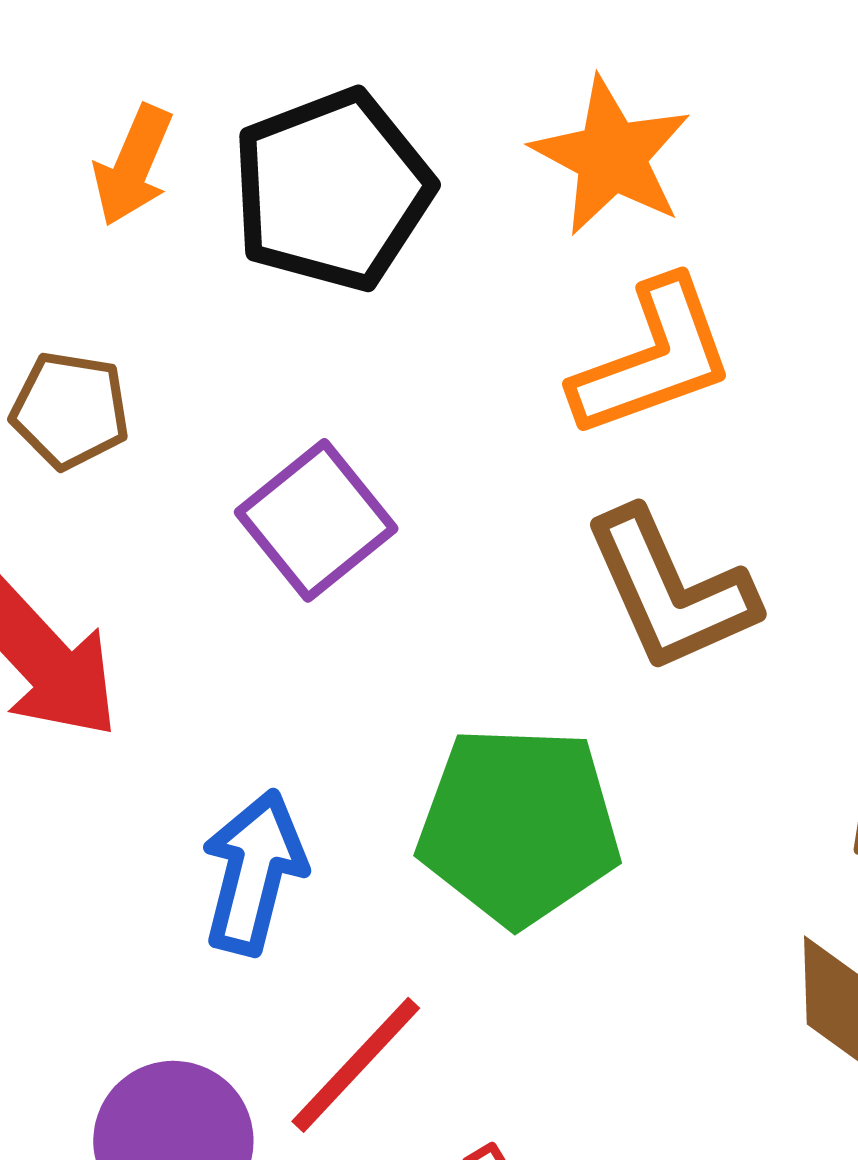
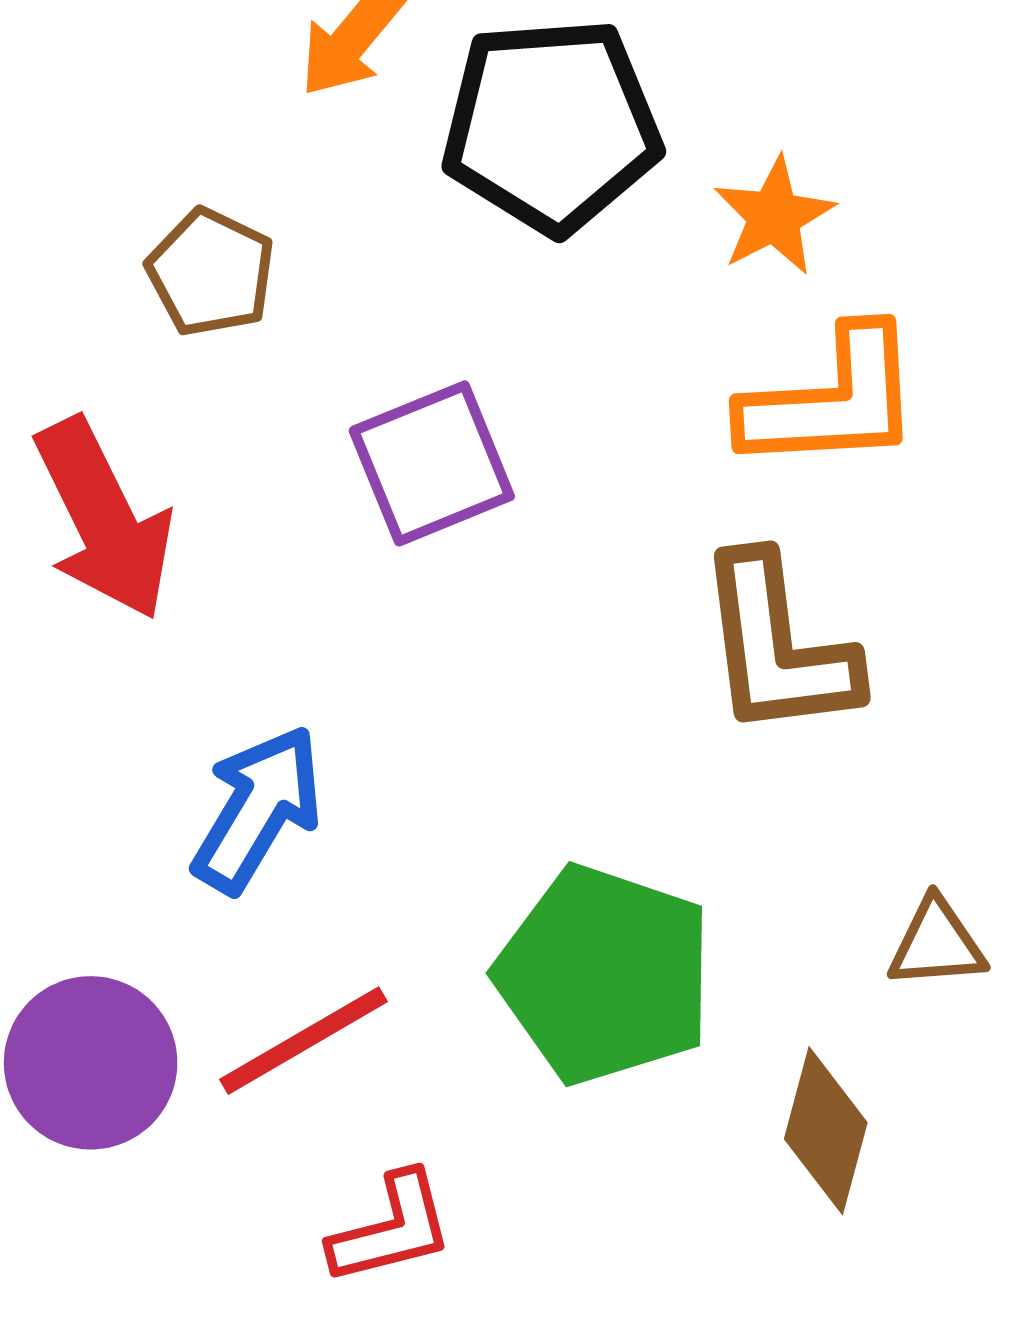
orange star: (611, 156) -> (774, 216), moved, size x0.7
green pentagon: (519, 826) -> (604, 975), moved

